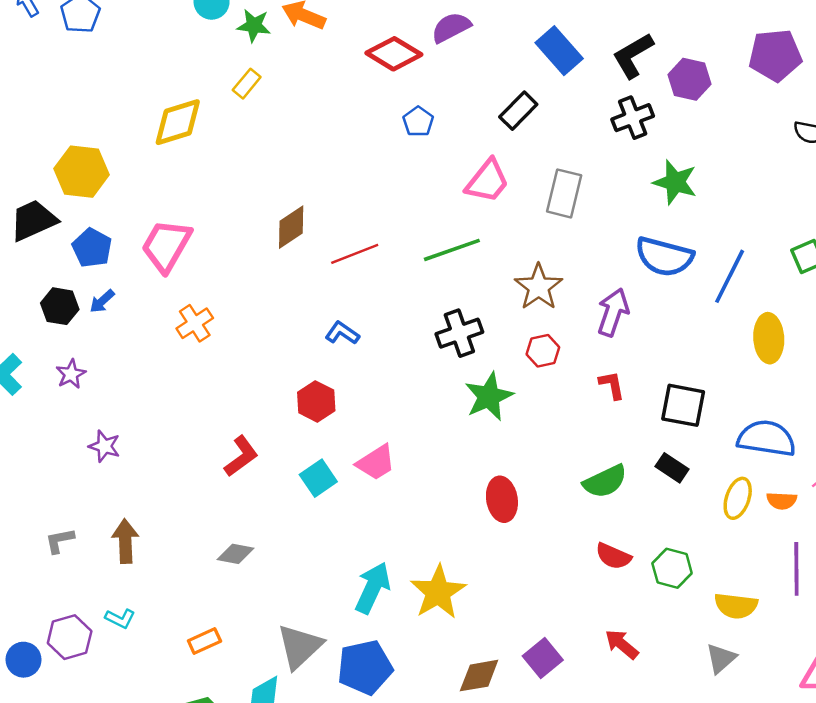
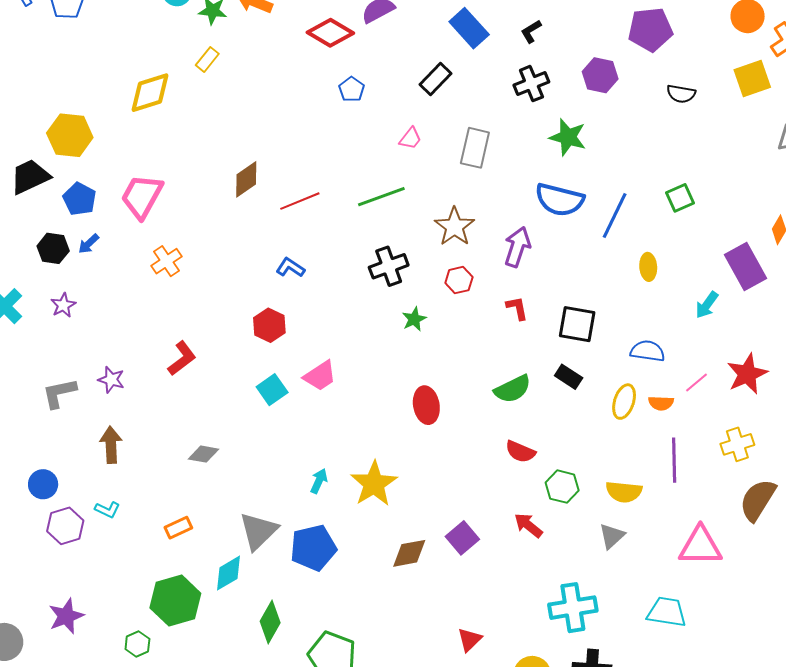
black L-shape: (633, 56) -> (531, 31), size x0.6
purple hexagon: (690, 79) -> (600, 75), moved
pink trapezoid: (487, 181) -> (410, 138), size x0.6
yellow ellipse: (769, 338) -> (648, 267), size x0.7
green star: (489, 396) -> (414, 319), size x0.6
blue semicircle: (766, 438) -> (647, 351), size x0.7
purple star: (104, 446) -> (111, 380), moved
red L-shape: (241, 456) -> (182, 358), moved
gray L-shape: (60, 541) -> (59, 393), moved, size x1.4
green hexagon: (672, 568) -> (562, 487), moved
cyan arrow: (373, 588) -> (319, 481), size x0.6
blue circle: (24, 660) -> (43, 484), moved

